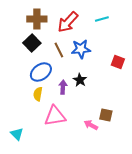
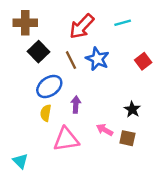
brown cross: (37, 19) -> (25, 23), moved
blue star: (81, 49) -> (97, 59), turned 30
red square: (118, 62) -> (143, 61), moved, turned 32
black star: (80, 80) -> (132, 109), moved
pink arrow: (91, 125) -> (105, 130), moved

